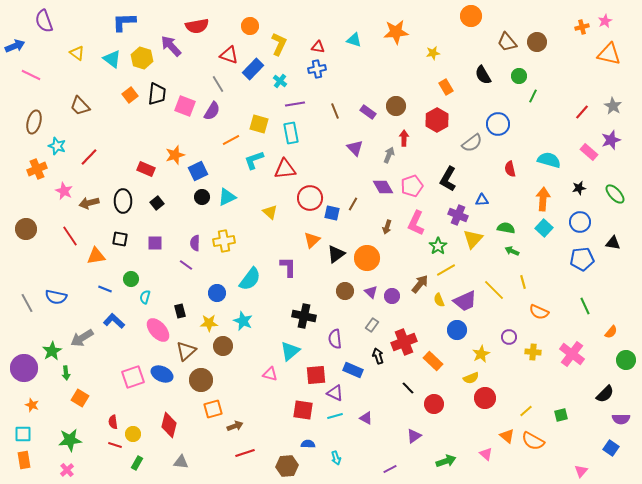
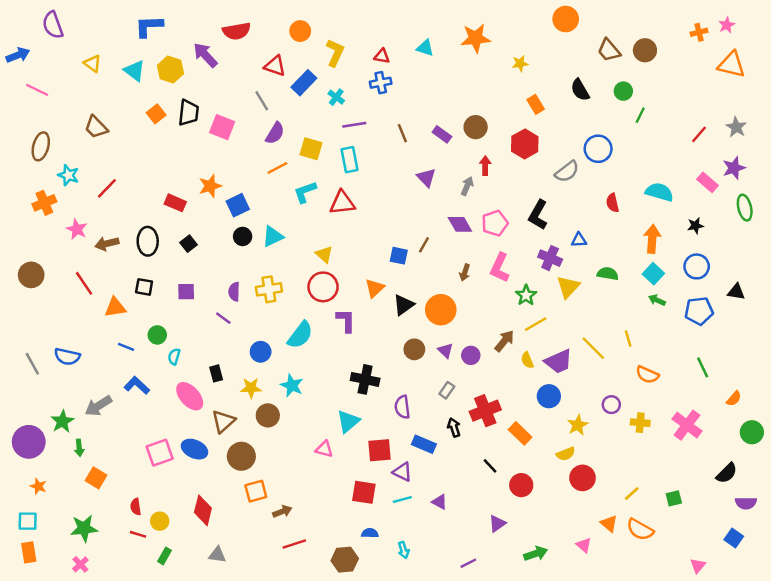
purple semicircle: (212, 111) -> (275, 133), moved
green ellipse: (615, 194) -> (745, 208), moved, turned 30
red circle: (310, 198) -> (323, 287), moved
green arrow: (512, 251) -> (657, 300), moved

